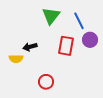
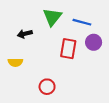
blue line: (79, 21) -> (82, 22), turned -48
black arrow: (30, 47) -> (25, 34), moved

